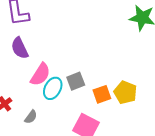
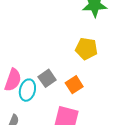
yellow pentagon: (125, 92) -> (86, 49), moved

